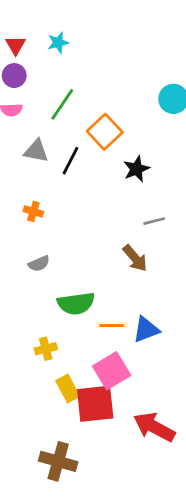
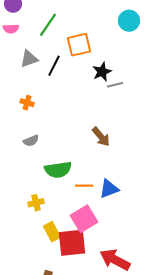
orange square: (105, 132) -> (79, 45), turned 30
gray triangle: (36, 151) -> (29, 59), turned -30
gray line: (154, 221) -> (115, 85), moved

